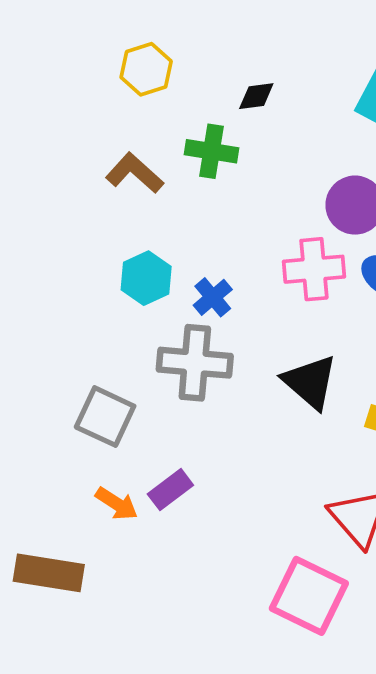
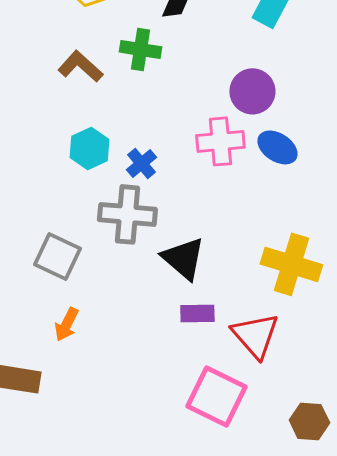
black triangle: (310, 382) -> (183, 258), moved
purple rectangle: (170, 490) -> (197, 313), moved, turned 36
orange arrow: (117, 504) -> (66, 324), turned 84

